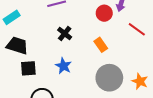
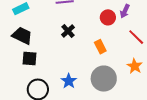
blue star: (63, 66) -> (69, 81), moved
orange star: (140, 81) -> (135, 66), moved

